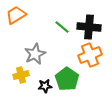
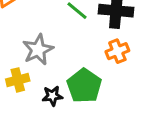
orange cross: (90, 55) -> (117, 51), size x0.7

